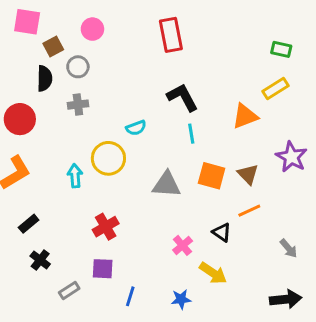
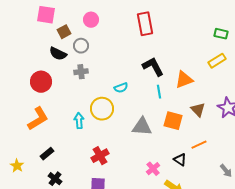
black semicircle: (45, 78) -> (58, 54), turned 114
orange triangle: (245, 116) -> (184, 80), moved
brown triangle: (248, 174) -> (198, 110), moved

